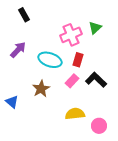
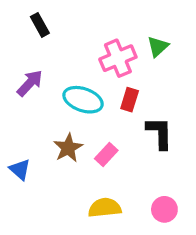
black L-shape: (96, 80) -> (159, 133), turned 45
pink rectangle: (72, 81) -> (106, 155), moved
yellow semicircle: (75, 114) -> (105, 208), moved

